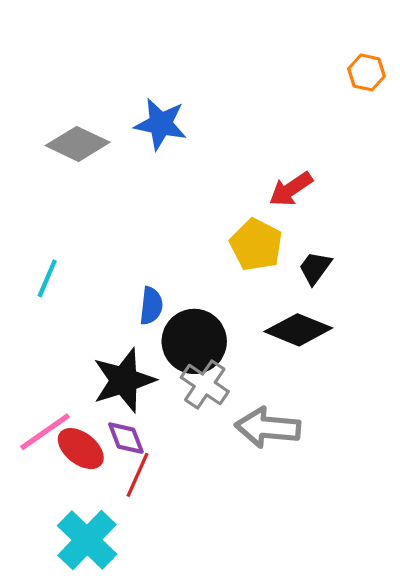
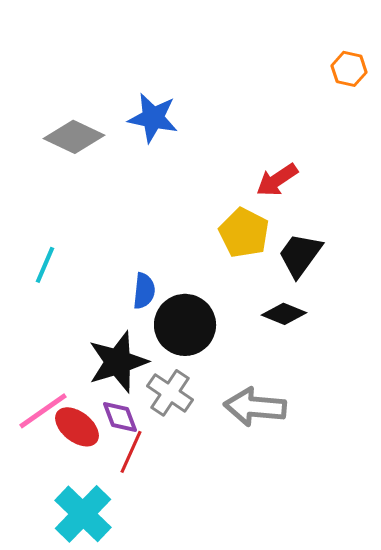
black trapezoid: (315, 268) -> (300, 255), size x1.4
black diamond: (298, 330) -> (284, 314), size x0.7
gray cross: (205, 384) -> (170, 393), moved

